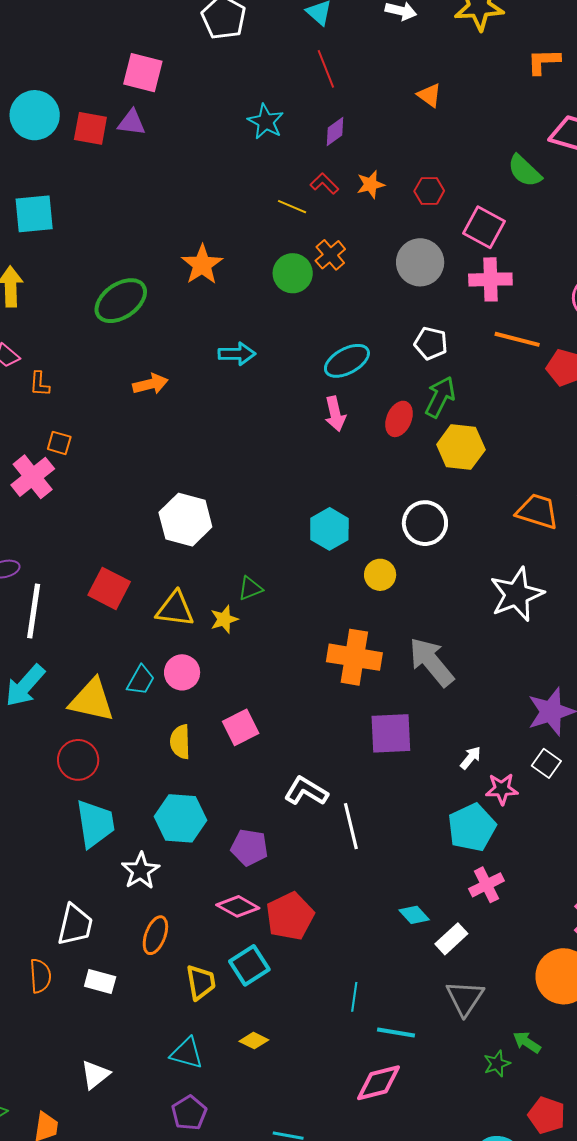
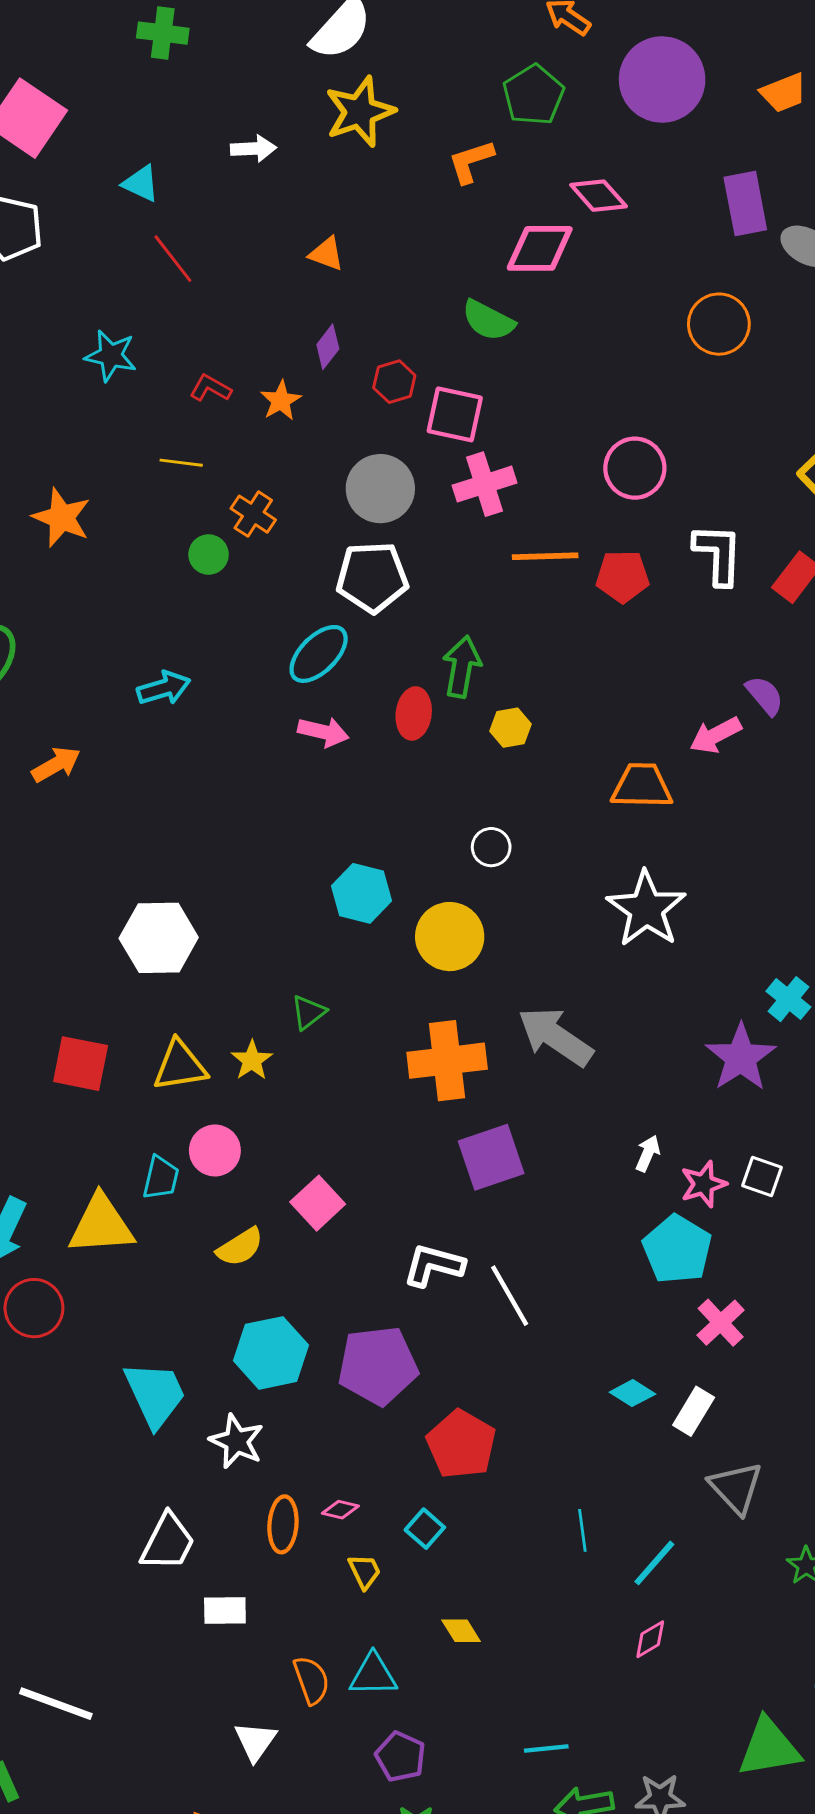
purple diamond: (335, 131) -> (328, 347), moved
red L-shape: (324, 184) -> (210, 388), moved
red hexagon: (429, 191) -> (394, 382), moved
orange star: (202, 265) -> (62, 518), moved
green circle: (293, 273) -> (209, 555), size x0.7
white pentagon: (431, 343) -> (372, 577), moved, size x1.5
pink arrow: (335, 414) -> (323, 732), turned -48
yellow hexagon: (461, 447) -> (511, 728), size x0.6
white circle: (425, 523) -> (491, 847), size x0.6
yellow circle: (380, 575) -> (450, 937), size x1.5
green triangle: (250, 588) -> (309, 1012), moved
purple square: (391, 733) -> (491, 1157), moved
yellow semicircle: (180, 742) -> (240, 1247), turned -104
red circle: (78, 760) -> (34, 1308), moved
white square: (546, 763) -> (762, 1176), moved
purple pentagon: (249, 847) -> (378, 1366), size x1.5
pink diamond: (238, 906) -> (340, 1510), moved, size x0.6
white trapezoid: (75, 925) -> (168, 1542), turned 30
cyan square: (249, 965) -> (425, 1529), size x0.7
orange semicircle: (40, 976) -> (311, 1680), moved
yellow trapezoid: (201, 982) -> (364, 1571), size x0.7
cyan line: (396, 1033) -> (654, 1563), turned -42
yellow diamond: (254, 1041) -> (461, 1631), turned 48
pink diamond: (378, 1083) -> (650, 1639), size x0.6

